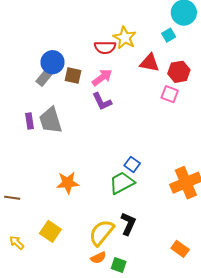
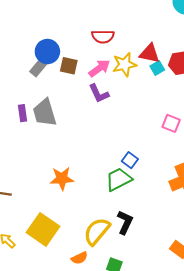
cyan square: (169, 35) -> (157, 68), moved
yellow star: (125, 38) -> (125, 64), moved, turned 30
pink square: (170, 94) -> (171, 123), moved
yellow square: (50, 231) -> (43, 229), size x1.4
orange semicircle: (98, 258) -> (79, 258), moved

